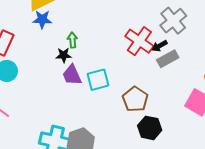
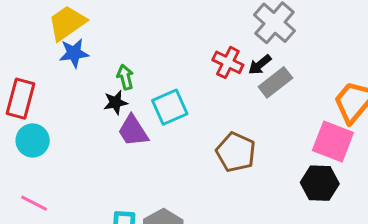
red cross: (139, 41) -> (228, 62), size x0.7
cyan square: (98, 80) -> (170, 107), moved
black hexagon: (150, 128) -> (320, 183), moved

